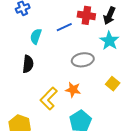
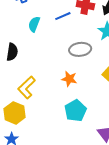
black semicircle: (28, 64) -> (12, 52), moved
yellow L-shape: (49, 99) -> (27, 87), moved

